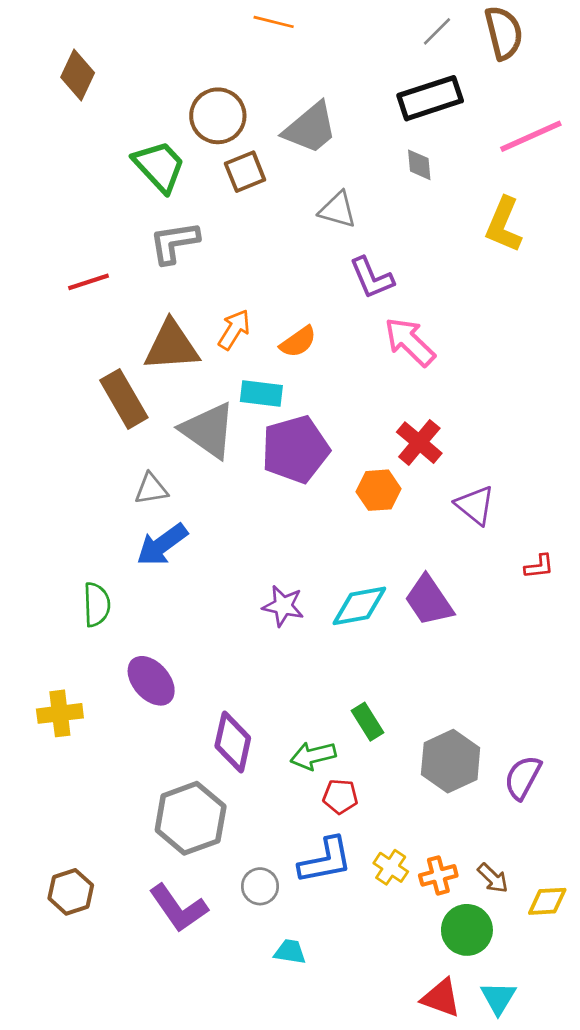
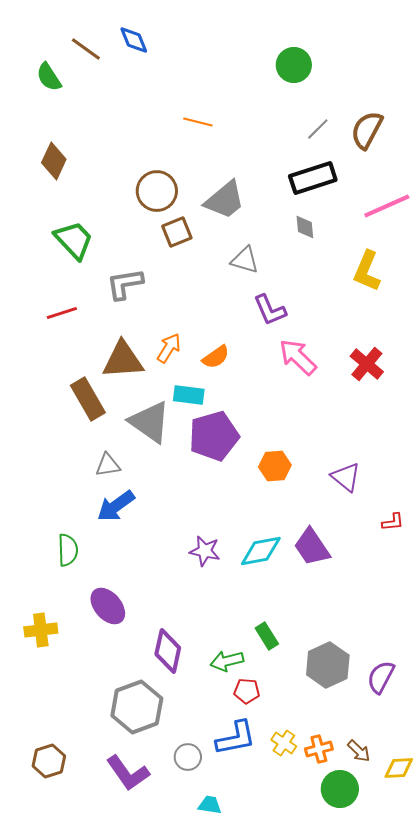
brown semicircle: (504, 33) -> (367, 130), turned -138
green trapezoid: (159, 166) -> (74, 240), moved
red cross: (419, 443) -> (367, 364), moved

